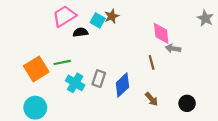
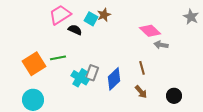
black semicircle: (80, 32) -> (75, 30), turned 32
pink diamond: (161, 33) -> (150, 31), turned -40
brown line: (152, 62) -> (142, 68), moved
cyan cross: (75, 83) -> (80, 78), moved

